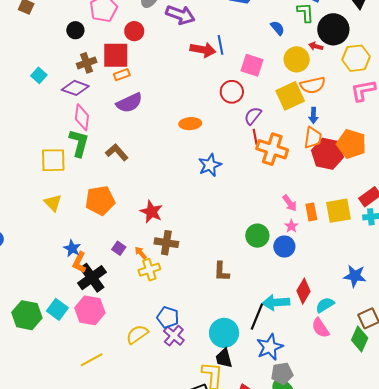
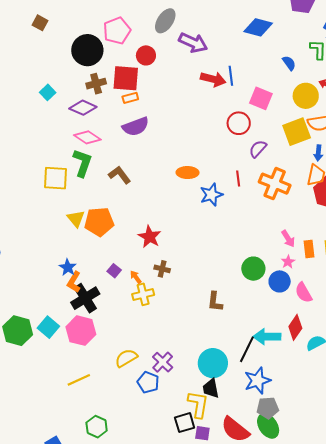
black circle: (75, 30) -> (87, 50), size x1.8
pink diamond: (82, 117) -> (87, 137), turned -68
orange ellipse: (190, 124) -> (188, 173), moved
red line: (255, 137) -> (238, 178), moved
yellow triangle: (53, 203) -> (76, 219), moved
brown cross: (166, 243) -> (162, 269), size x0.7
blue pentagon: (168, 317) -> (148, 382), moved
pink semicircle: (320, 328) -> (304, 293), moved

